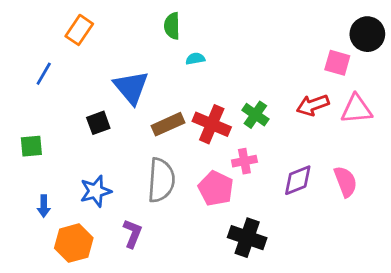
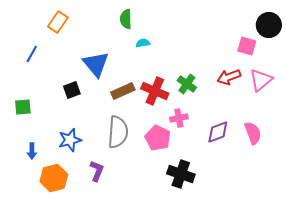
pink triangle: (356, 109) -> (261, 80), turned -35

